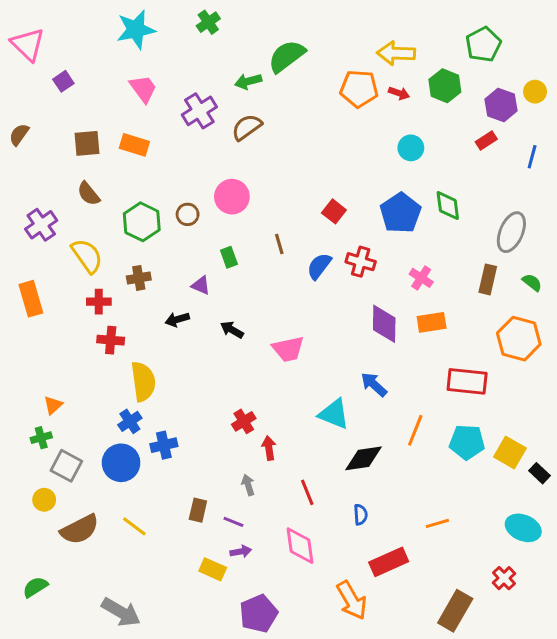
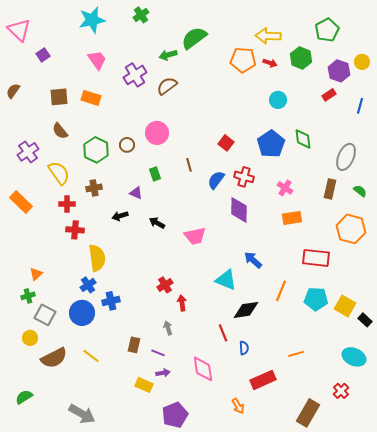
orange rectangle: (31, 299) -> (21, 202), turned -30
purple diamond: (384, 324) -> (239, 210), moved
red line: (307, 492) -> (223, 333), moved
orange arrow: (352, 600) -> (238, 406), size x0.6

